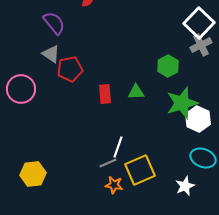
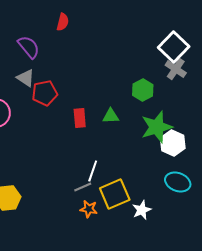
gray cross: (201, 45) -> (176, 69), turned -30
white star: (185, 186) -> (142, 210), moved

